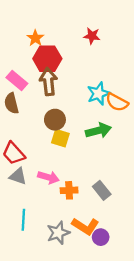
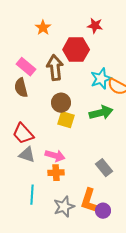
red hexagon: (47, 59) -> (76, 50), moved
orange cross: (69, 190) -> (56, 173), moved
orange L-shape: (85, 226) -> (89, 201), turned 75

